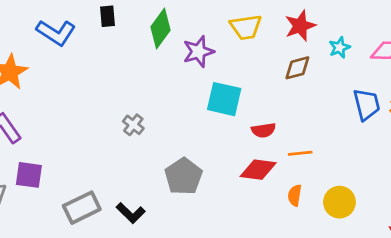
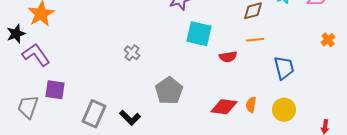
blue trapezoid: (367, 104) -> (284, 68), moved
orange line: (300, 153) -> (255, 40), moved
red diamond: (258, 170) -> (224, 107), moved
gray rectangle: (82, 208) -> (94, 114), turned -40

